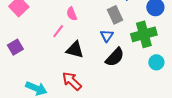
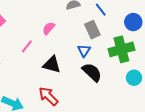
pink semicircle: (72, 14) -> (49, 28), turned 64
pink line: (58, 31) -> (27, 46), moved
black semicircle: (115, 57) -> (92, 72), turned -90

